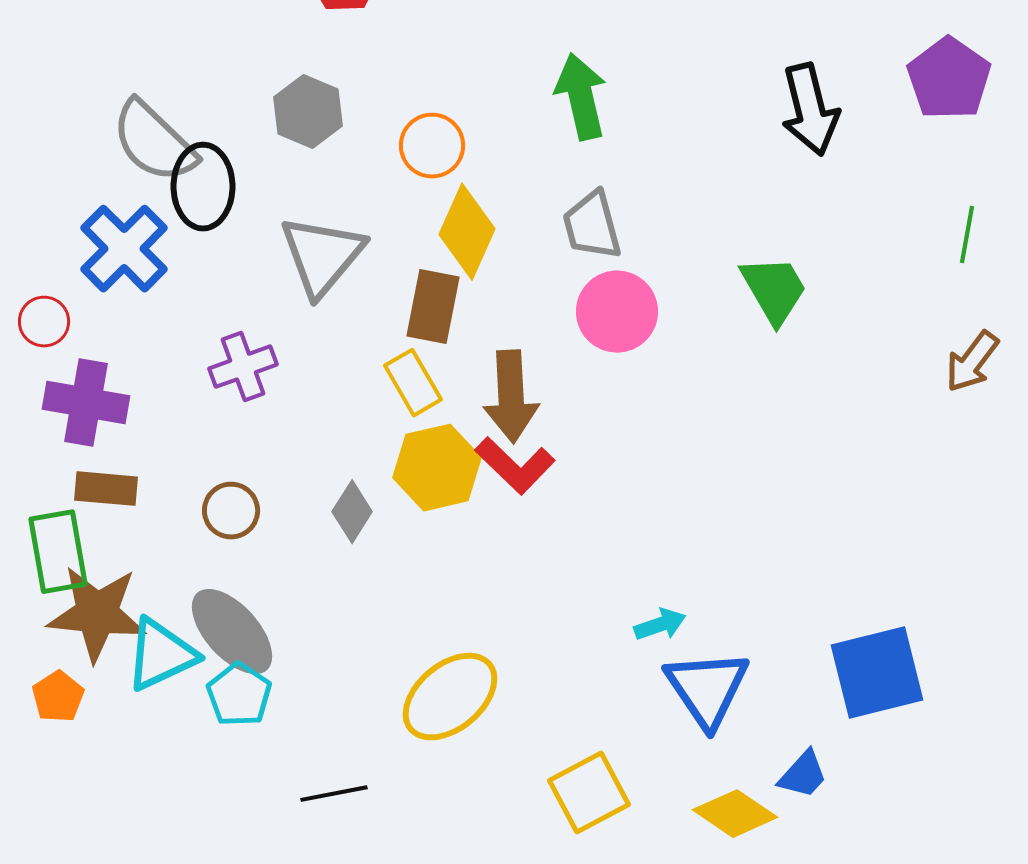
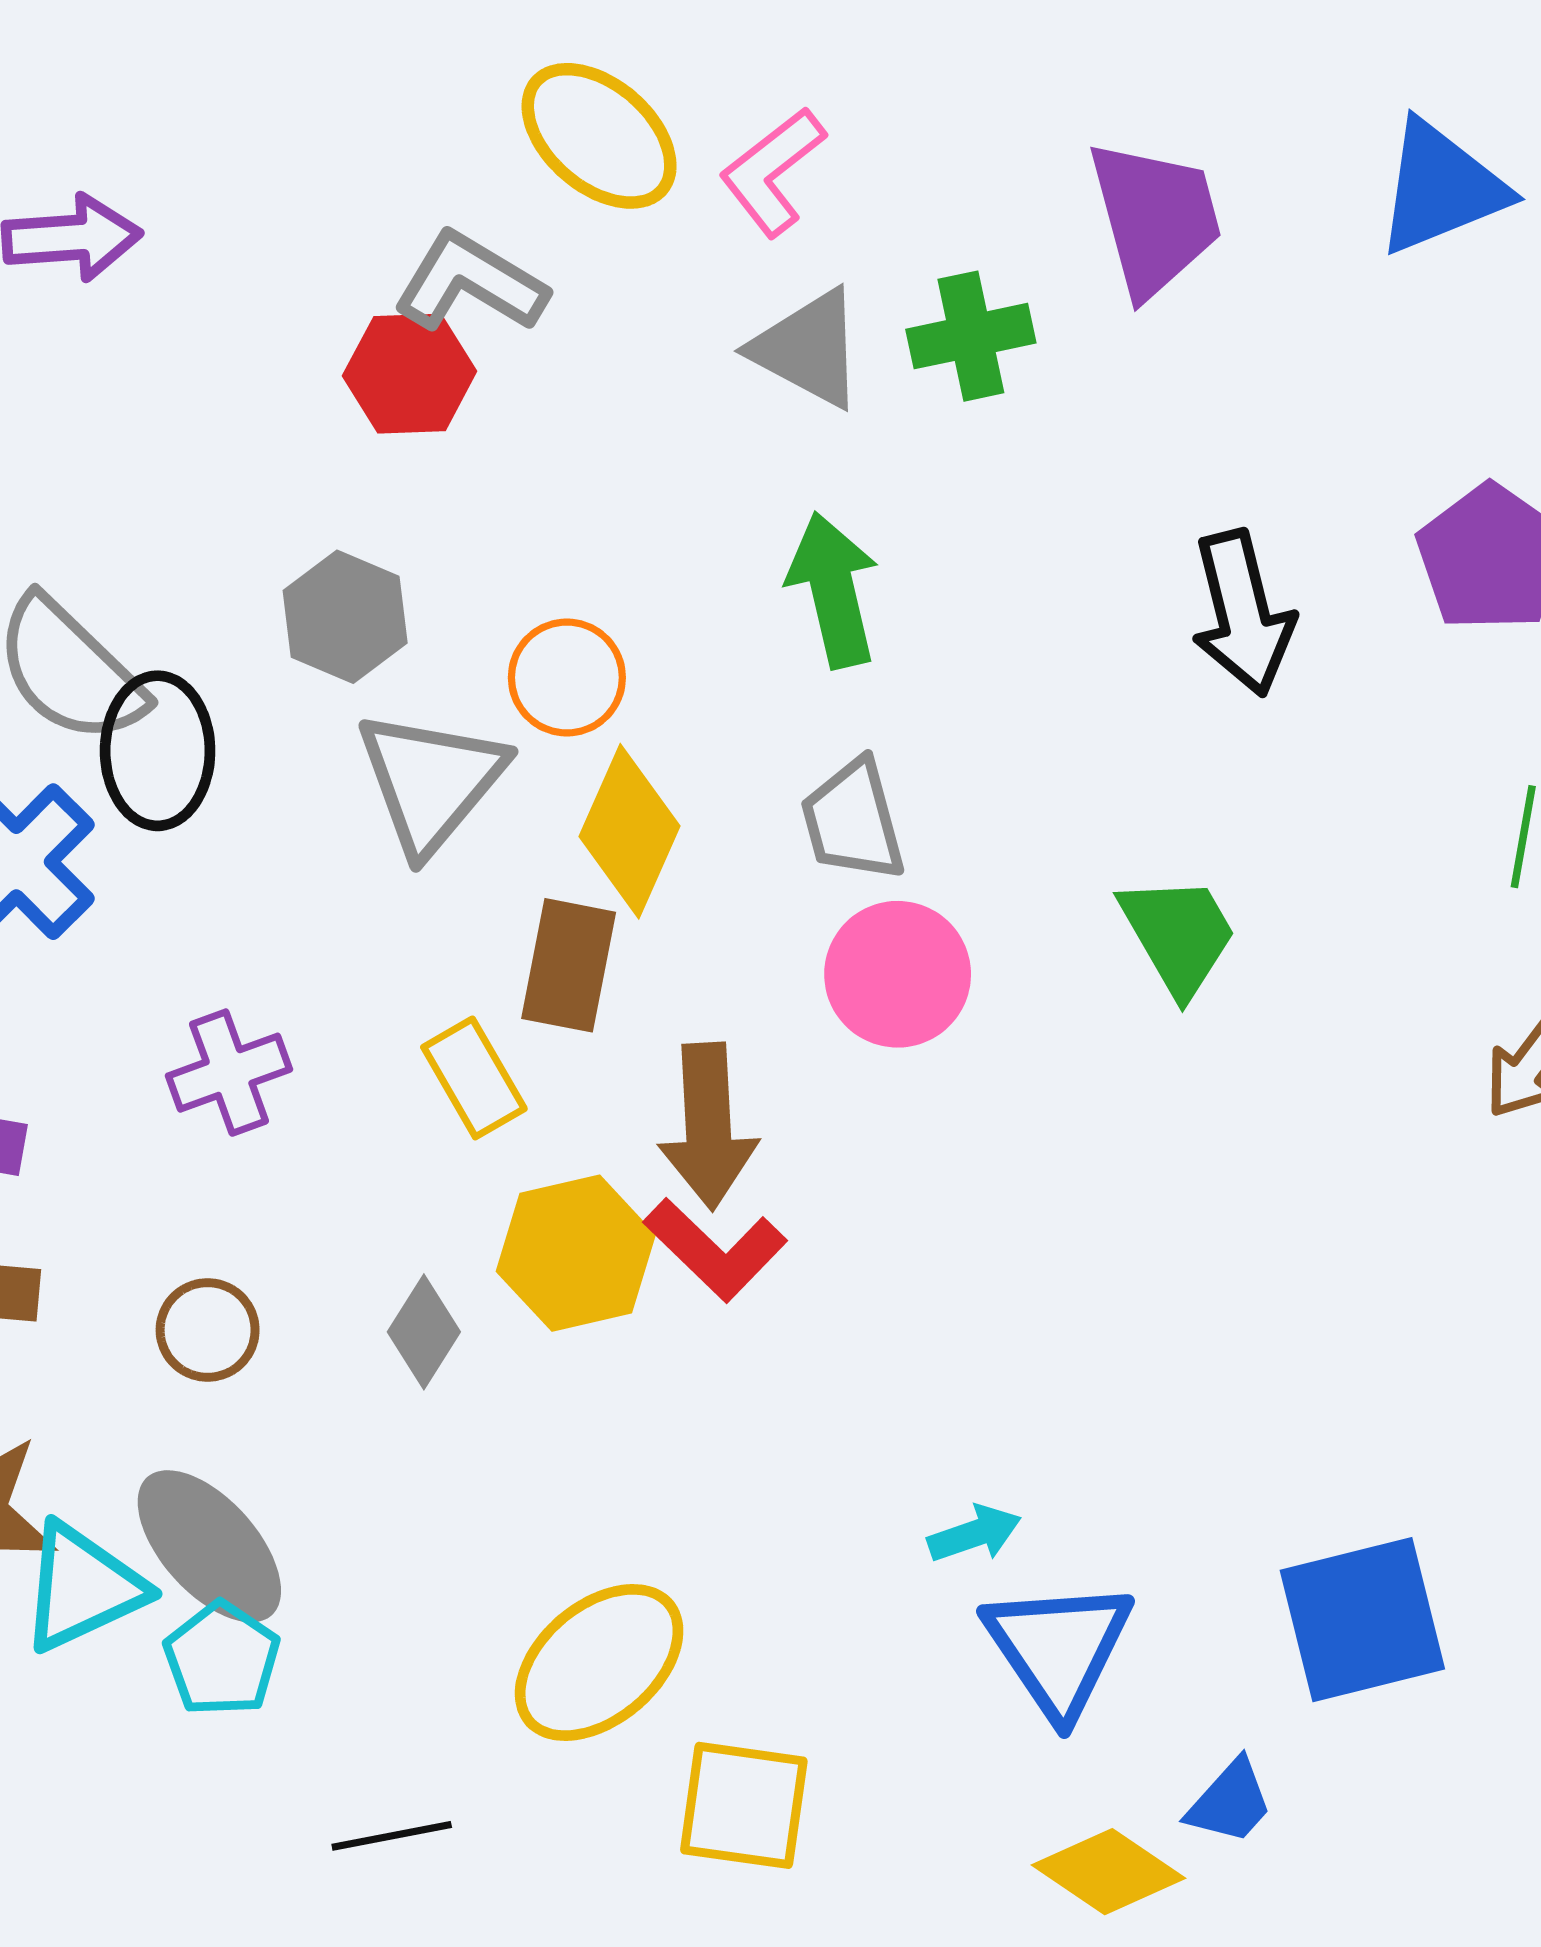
gray triangle: (322, 256) -> (431, 781), moved
yellow rectangle: (413, 383) -> (474, 1078), moved
yellow square: (589, 793) -> (744, 1805), moved, turned 36

